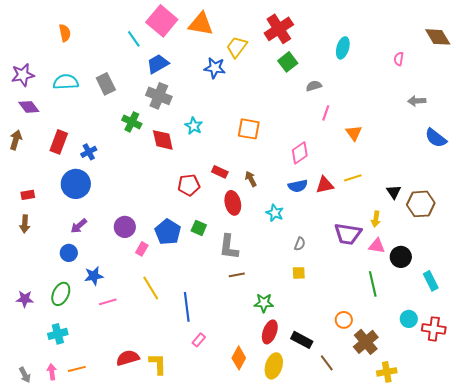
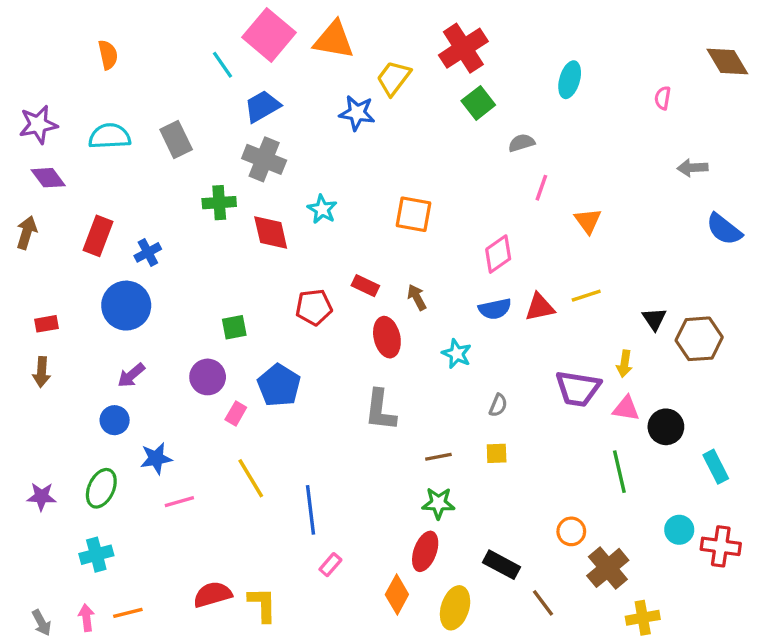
green cross: (132, 122) -> (219, 203), turned -30
green square: (199, 228) -> (234, 327), moved, turned -35
brown line: (237, 275) -> (438, 457), moved
red ellipse: (270, 332) -> (425, 551), moved

